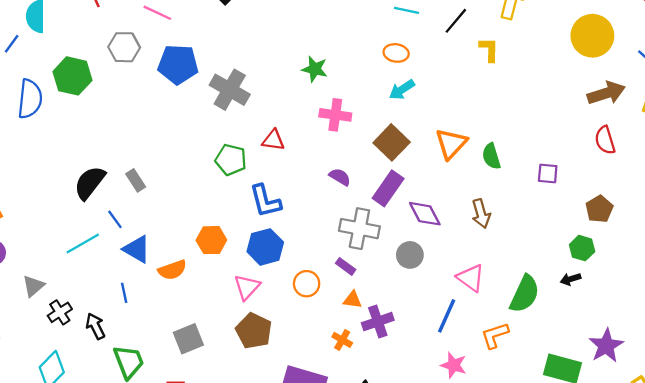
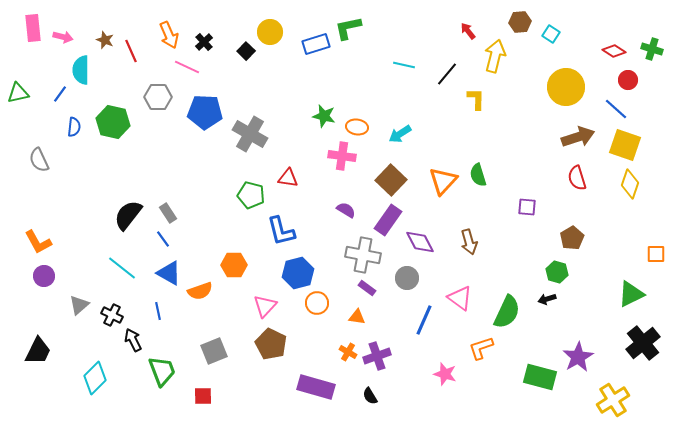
orange ellipse: (396, 53) -> (357, 127), moved
blue semicircle: (30, 99) -> (74, 127), moved, size x0.6
green semicircle: (491, 156) -> (478, 175), moved
blue line: (115, 219) -> (163, 239), moved
cyan line: (83, 243) -> (122, 268), turned 68
blue hexagon: (265, 247) -> (298, 273), moved
purple rectangle: (346, 266) -> (367, 288), moved
black cross: (60, 312) -> (112, 315), moved, turned -30
blue line: (447, 316) -> (424, 320), moved
purple cross: (378, 322) -> (377, 356), moved

